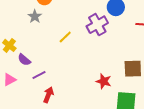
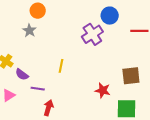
yellow line: (65, 37) -> (61, 66), moved, turned -32
purple line: (39, 75) -> (38, 89), turned 40

